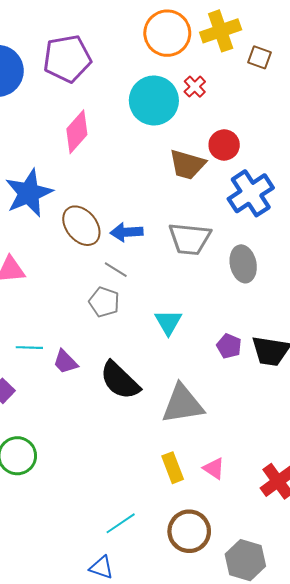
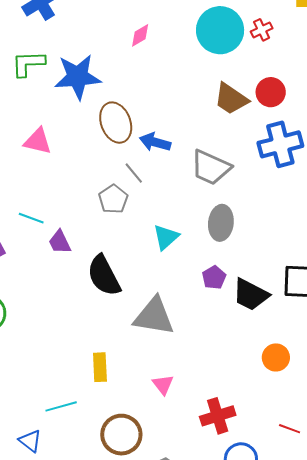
pink diamond: (77, 132) -> (140, 35), size x0.6
gray ellipse: (243, 264) -> (221, 223), moved
yellow rectangle: (173, 468) -> (100, 367), moved

